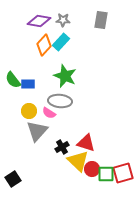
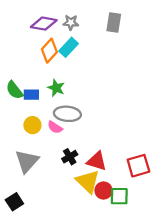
green star: (65, 76) -> (56, 88), moved, size x0.7
gray triangle: (37, 131) -> (27, 161), moved
black cross: (62, 147) -> (70, 157), moved
red square: (123, 173) -> (138, 166), moved

